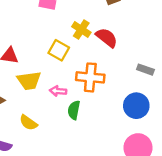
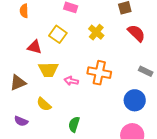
red semicircle: (107, 38) -> (136, 33), moved
yellow square: (59, 50) -> (58, 34), moved
green semicircle: (74, 110) -> (74, 124), moved

